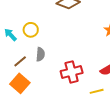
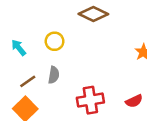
yellow circle: (31, 30) -> (55, 41), moved

